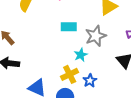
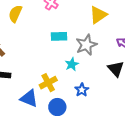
yellow cross: (70, 74) -> (48, 83), moved

